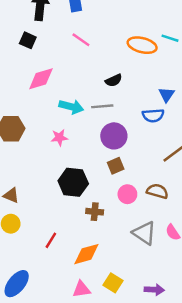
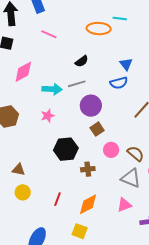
brown semicircle: (157, 191) -> (136, 154), moved, turned 36
yellow square: (113, 283) -> (80, 231), moved
pink triangle: (81, 289) -> (124, 205), moved

